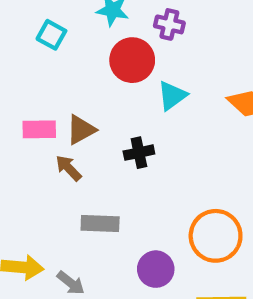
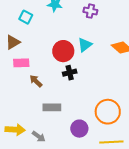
purple cross: (169, 24) -> (90, 11), moved
red circle: (132, 60) -> (63, 51), moved
brown triangle: (81, 130) -> (13, 42), moved

